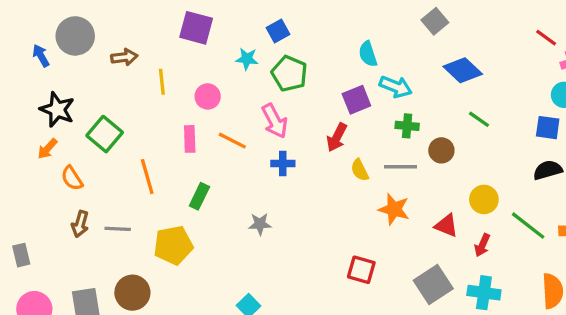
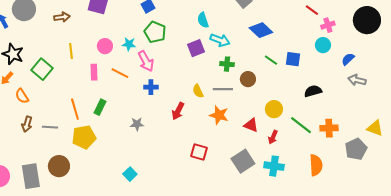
brown arrow: (124, 57) -> (62, 17), moved
cyan star: (247, 59) -> (129, 44), moved
yellow line: (162, 82) -> (71, 51), moved
blue square: (548, 128) -> (293, 59), moved
red arrow: (337, 137) -> (178, 111), moved
orange line: (147, 177) -> (75, 109), moved

